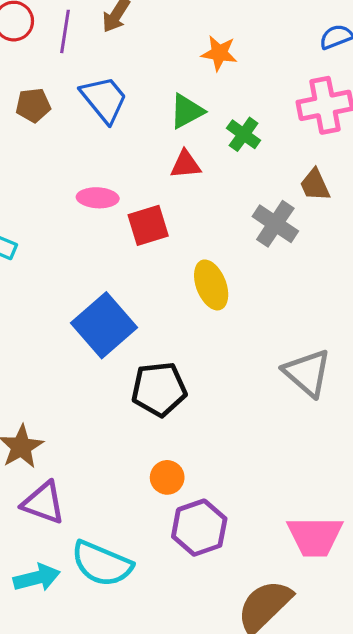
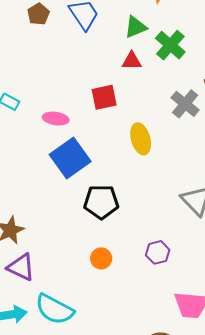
brown pentagon: (33, 105) -> (38, 14), turned -30
green cross: (244, 134) -> (170, 45), size x1.4
pink ellipse: (98, 198) -> (56, 119), moved
purple hexagon: (199, 528) -> (158, 252), moved, size x0.7

